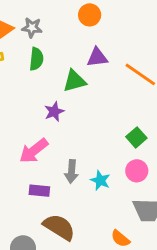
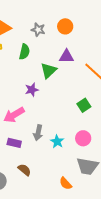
gray star: (32, 28) -> (38, 30), moved
green triangle: (74, 81) -> (49, 71), turned -36
green square: (136, 137) -> (84, 105), moved
brown semicircle: (59, 227) -> (24, 170), size x0.6

